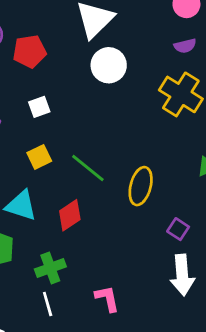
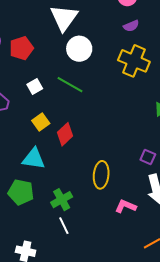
green line: (88, 168) -> (70, 85), moved
yellow ellipse: (141, 186) -> (101, 175), moved
red diamond: (70, 215) -> (65, 134), moved
pink L-shape: (107, 299) -> (126, 206), moved, turned -45

